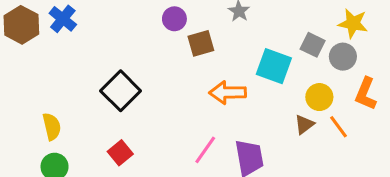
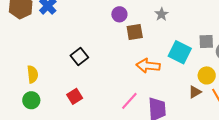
gray square: (313, 45) -> (206, 41), turned -35
black square: (121, 91) -> (79, 56), size x0.7

